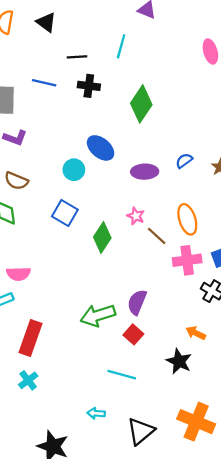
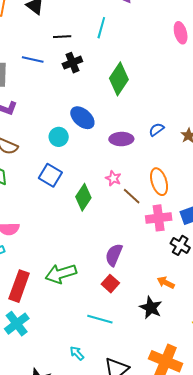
black cross: (89, 86) -> (72, 63), turned -30
green arrow: (98, 315) -> (61, 274), moved
cyan cross: (28, 380) -> (17, 324), size x1.4
cyan arrow: (96, 413) -> (77, 353), turned 42

